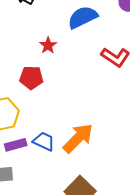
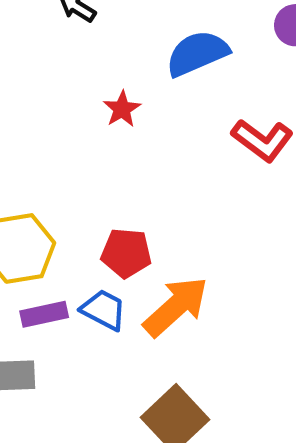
red pentagon: (31, 78) -> (126, 253), moved

